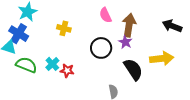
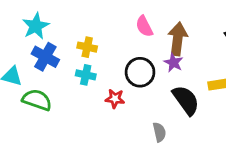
blue cross: (19, 34) -> (45, 57), moved
cyan cross: (52, 64) -> (86, 75), moved, turned -32
red star: (67, 71) -> (115, 99), moved

